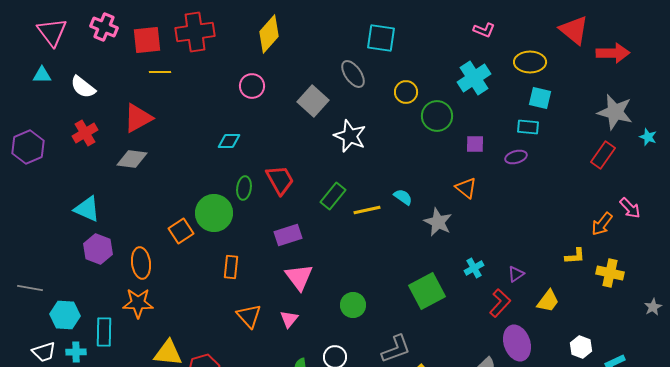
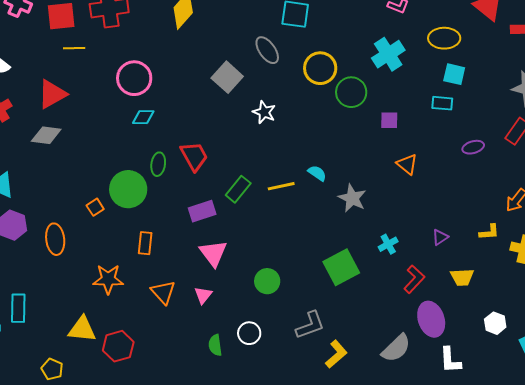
pink circle: (252, 86) -> (134, 78), moved, size x1.4
yellow circle: (406, 92) -> (320, 68), size x1.4
white star: (350, 136) -> (264, 112), size x0.7
purple ellipse: (516, 157) -> (473, 147), moved
orange triangle: (466, 188) -> (407, 164), moved
green rectangle: (333, 196) -> (238, 189), moved
orange square: (181, 231) -> (95, 207), size x0.7
purple triangle: (516, 274) -> (440, 237), moved
yellow trapezoid: (548, 301) -> (462, 277), turned 50
orange star: (138, 303) -> (108, 279), moved

